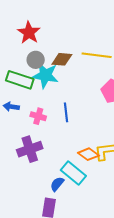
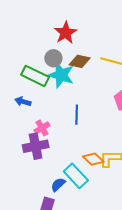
red star: (29, 33) -> (66, 33), moved
pink cross: (38, 116) -> (42, 128), moved, turned 35

